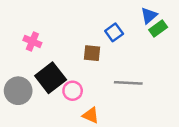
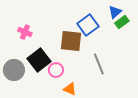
blue square: (114, 32) -> (88, 25), size x1.5
brown square: (92, 53) -> (71, 41), size x1.6
gray line: (128, 83) -> (99, 64), turned 65

